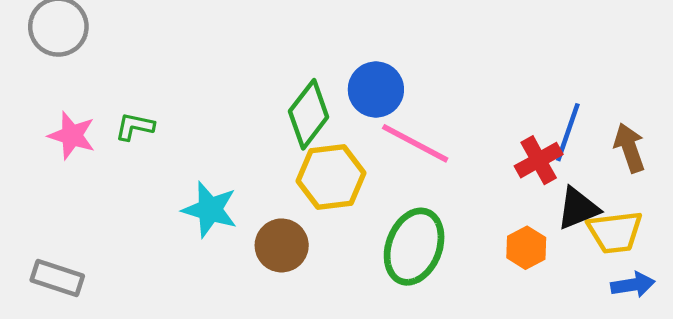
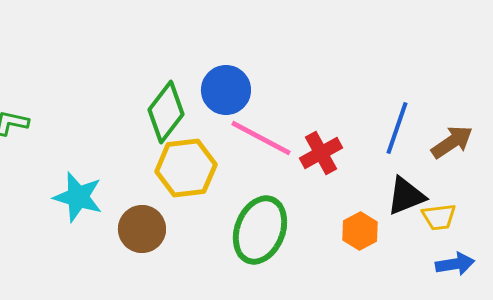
brown arrow: (630, 148) -> (452, 142), turned 75
red cross: (539, 160) -> (321, 153), moved
yellow trapezoid: (615, 232) -> (439, 217), size x0.7

